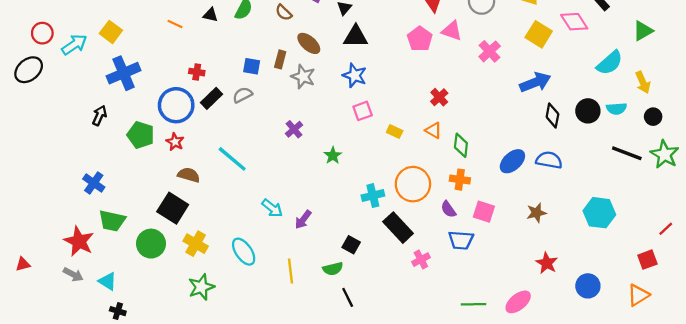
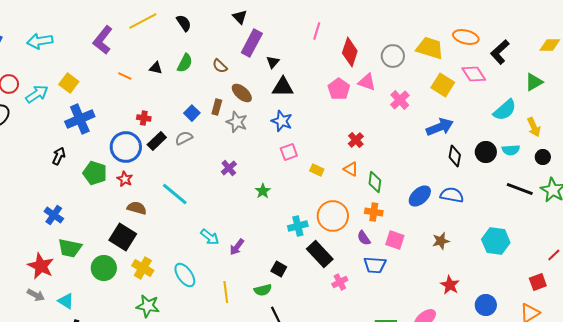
blue square: (252, 66) -> (192, 113), turned 35
green star: (201, 287) -> (148, 306), turned 30

